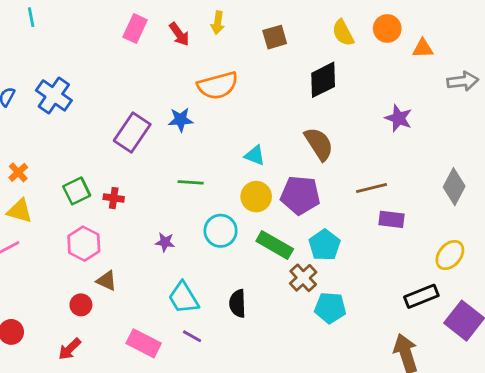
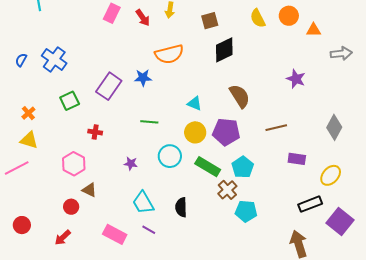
black diamond: (323, 80) -> (224, 50), moved
green square: (77, 191) -> (70, 101), moved
purple rectangle: (391, 219) -> (297, 159), moved

